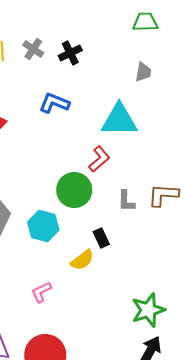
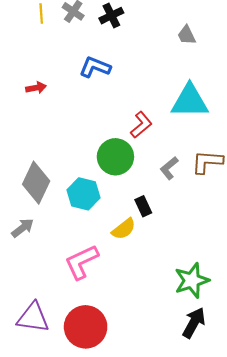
gray trapezoid: (143, 72) -> (187, 35), turned 145
cyan triangle: (119, 120) -> (190, 101), moved
gray L-shape: (126, 201) -> (169, 168), turned 50
pink L-shape: (41, 292) -> (81, 262), size x1.6

